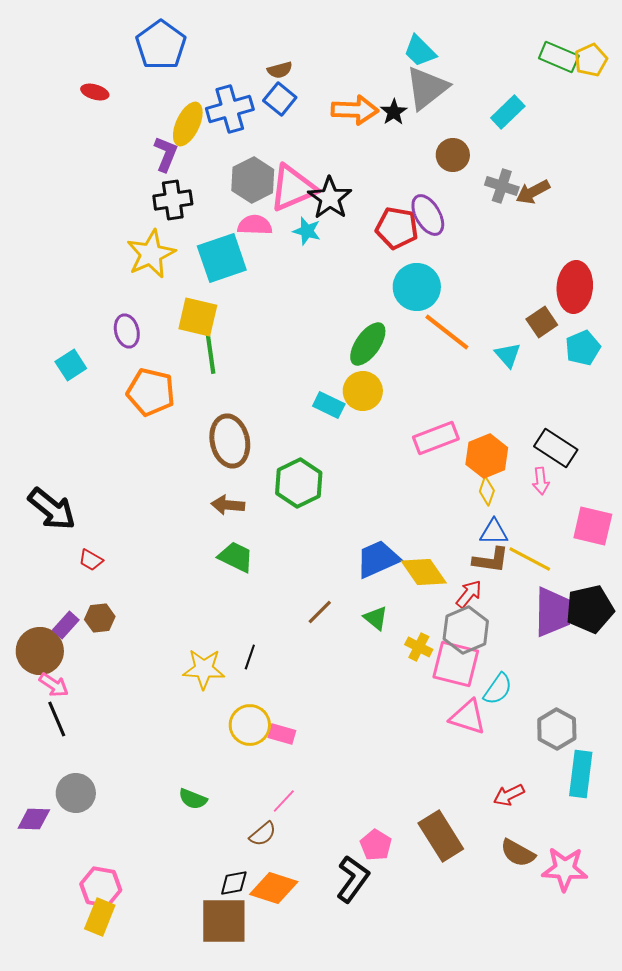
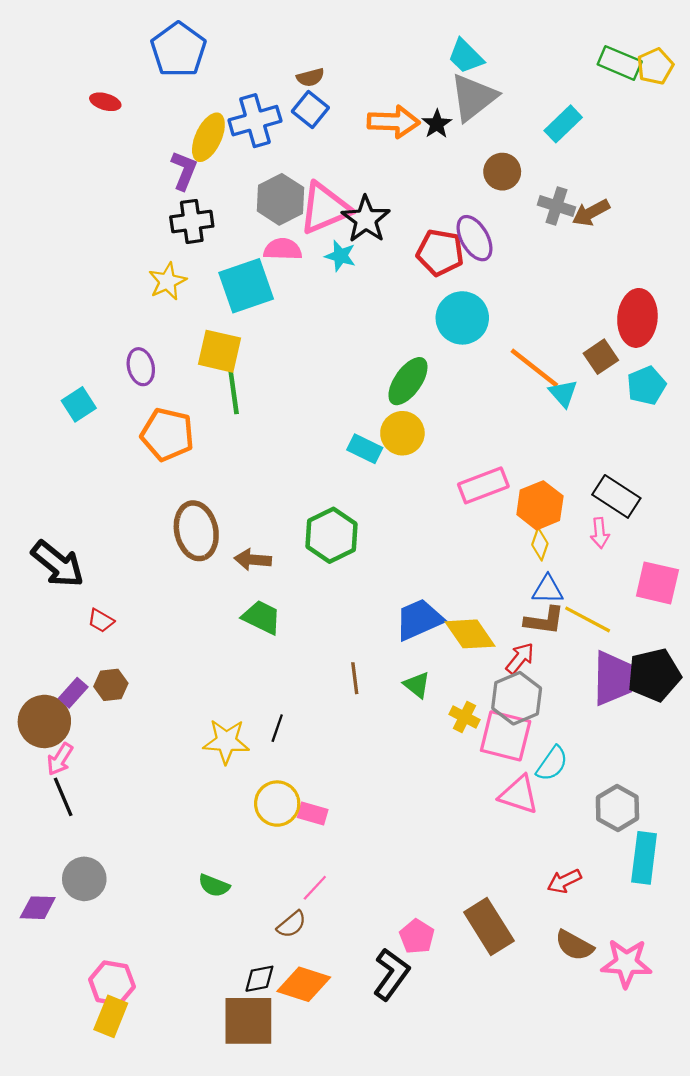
yellow star: (151, 254) -> (167, 281), size x0.7
orange line: (447, 332) -> (534, 368), moved
brown ellipse: (230, 441) -> (196, 531), moved
brown line: (320, 612) -> (355, 678), turned -52
pink arrow: (54, 685) -> (60, 759), turned 88

